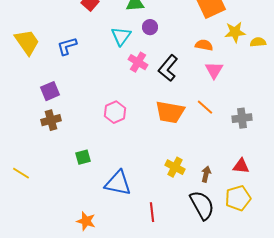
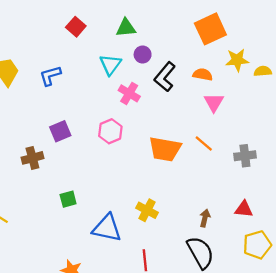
black L-shape: (168, 68) -> (165, 77), moved
purple square: (50, 91) -> (60, 131), moved
pink hexagon: (115, 112) -> (110, 131), moved
yellow cross: (175, 167) -> (147, 210), moved
yellow pentagon: (238, 198) -> (257, 245), moved

